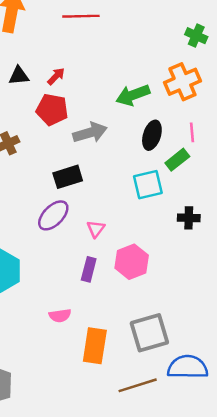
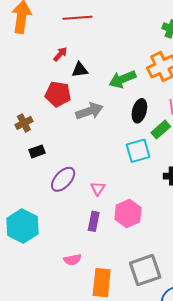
black triangle: (19, 76) -> (80, 70), moved
red arrow: (56, 76) -> (60, 54), moved
black rectangle: (68, 177) -> (37, 151), moved, size x0.7

